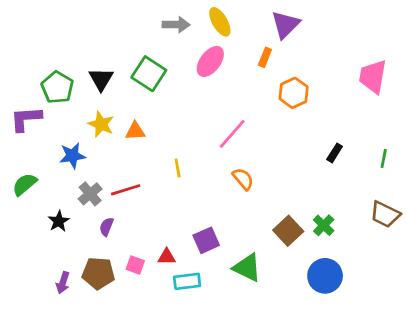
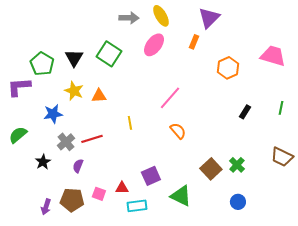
pink trapezoid: (373, 76) -> (273, 56), turned 96
orange hexagon: (294, 93) -> (228, 68), moved
green line: (384, 158) -> (281, 108), moved
blue circle: (325, 276) -> (238, 202), size x0.6

